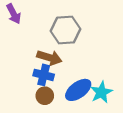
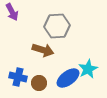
blue cross: (44, 75) -> (18, 77), moved
cyan star: (101, 92) -> (88, 69), moved

